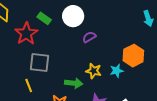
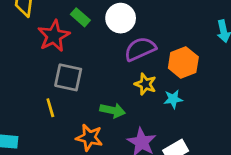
purple semicircle: (89, 37) -> (140, 49), size x1.6
orange hexagon: (133, 56) -> (183, 62), moved
yellow star: (94, 71) -> (145, 84), moved

